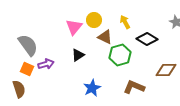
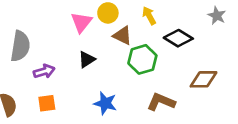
gray semicircle: (28, 45) -> (20, 46), turned 45
orange square: (27, 69) -> (47, 103), moved, turned -32
blue star: (92, 88) -> (105, 103), turned -30

